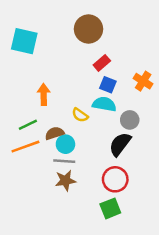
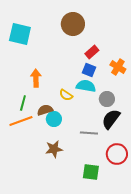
red rectangle: (102, 63) -> (92, 52), moved
green line: (28, 125) -> (23, 103), turned -49
black semicircle: (120, 144) -> (111, 119), moved
gray line: (64, 161) -> (89, 133), moved
red circle: (115, 179) -> (117, 154), moved
green square: (110, 208) -> (91, 172), turned 30

